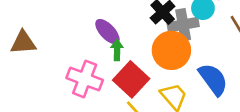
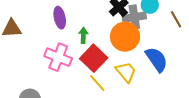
purple ellipse: (107, 32) -> (60, 18), moved, turned 30

